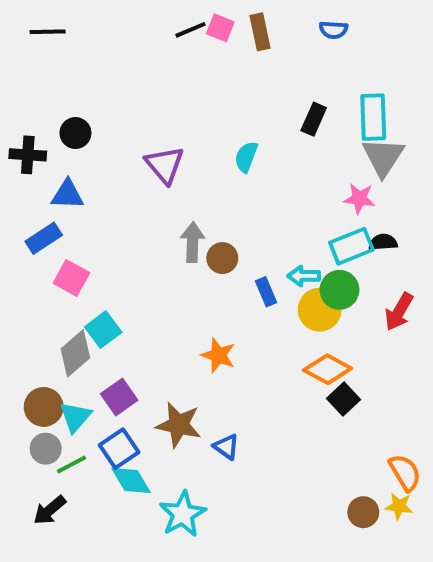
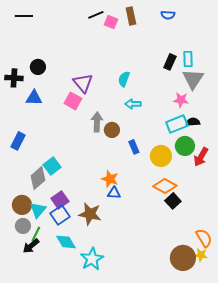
pink square: (220, 28) -> (111, 22), moved
cyan rectangle: (373, 117) -> (188, 59), size x0.7
black rectangle: (314, 119) -> (170, 62), moved
blue rectangle: (44, 238) -> (18, 141), moved, turned -30
cyan arrow: (304, 276) -> (133, 104), moved
pink square: (71, 278) -> (73, 101), moved
green circle: (339, 290) -> (185, 146), moved
blue triangle: (226, 447) -> (114, 193), moved, turned -32
blue square: (119, 449) -> (60, 215), moved
green line: (71, 465) -> (36, 234), turned -35
black arrow: (50, 510) -> (31, 246), moved
brown circle: (363, 512) -> (183, 258), size x1.6

